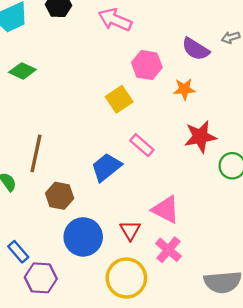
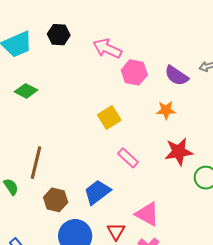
pink hexagon: (147, 65) -> (134, 72), moved
blue trapezoid: (106, 167) -> (97, 192), moved

